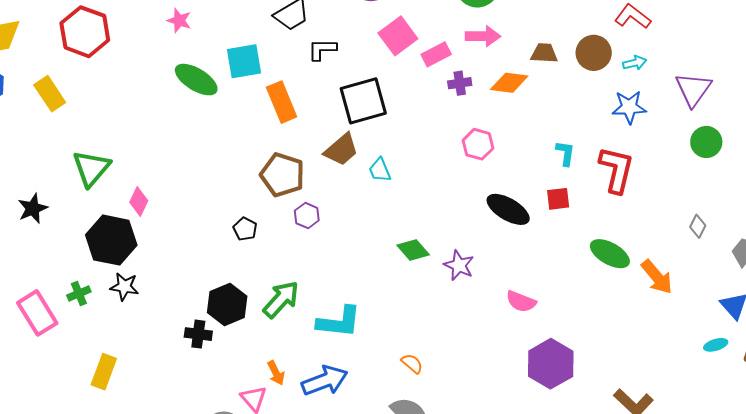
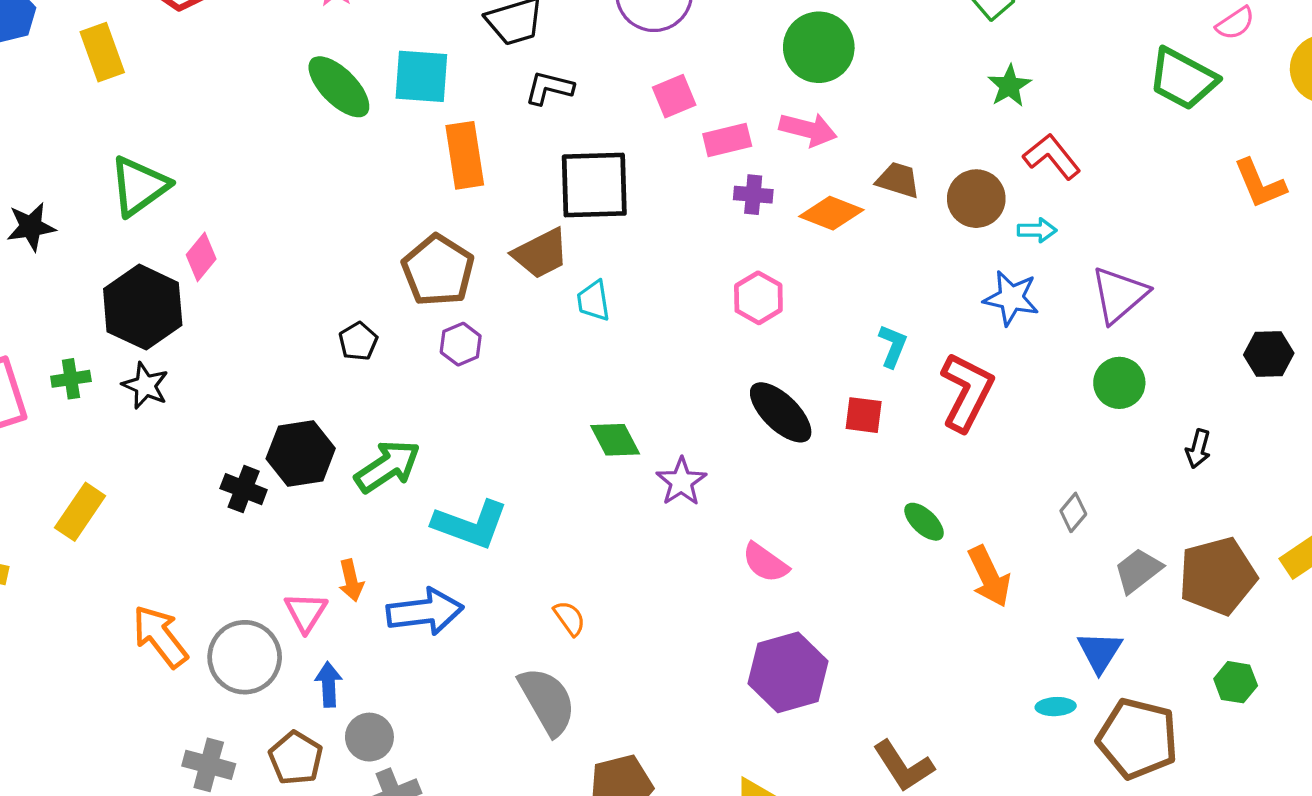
pink square: (398, 36) -> (674, 96), size x0.7
green ellipse: (610, 254) -> (924, 522), size x0.7

